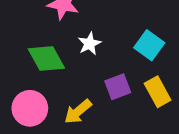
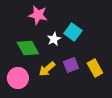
cyan square: (149, 45) -> (73, 32), moved
yellow arrow: (78, 112) -> (47, 69), moved

